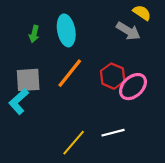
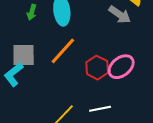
red hexagon: (113, 76) -> (97, 68), moved

